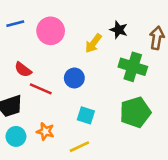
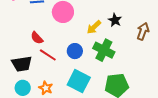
green cross: (133, 67) -> (104, 50), moved
cyan square: (86, 115) -> (79, 81), size x1.6

